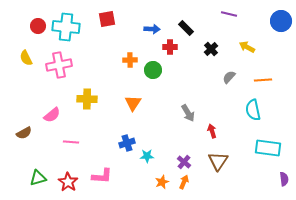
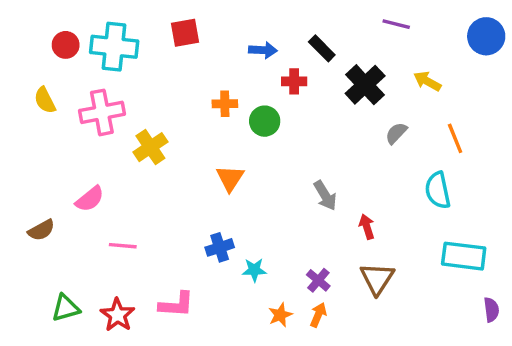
black cross: (211, 49) -> (365, 85), size x1.6
orange line: (263, 80) -> (455, 138), turned 72
yellow cross: (87, 99) -> (150, 147), moved, turned -36

